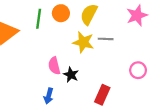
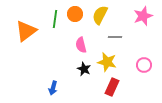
yellow star: (83, 42) -> (107, 62), moved
pink semicircle: (54, 66) -> (81, 45), moved
blue arrow: (49, 96) -> (53, 88), moved

